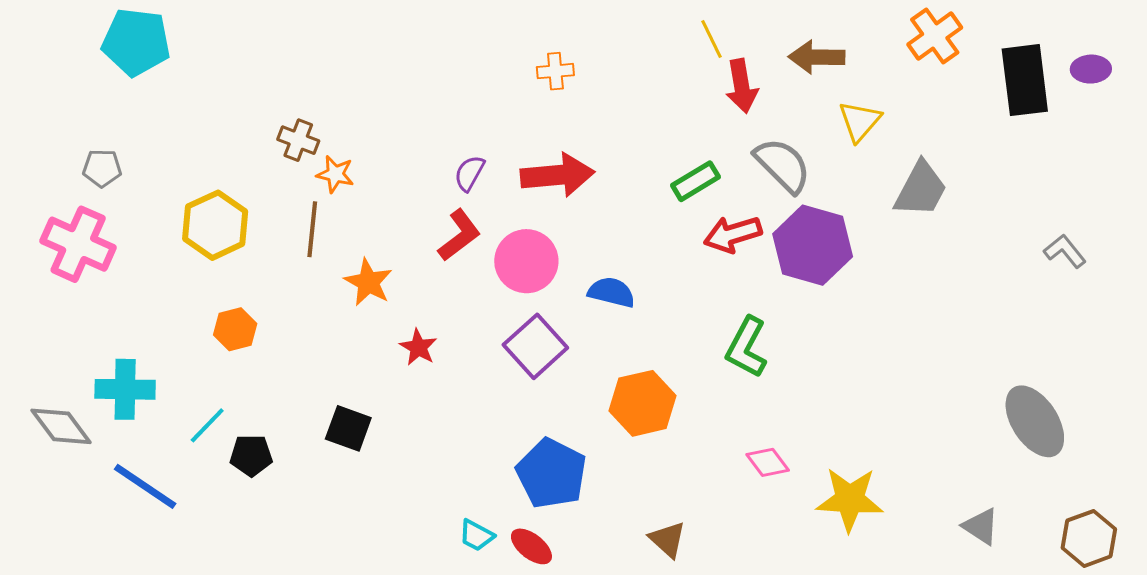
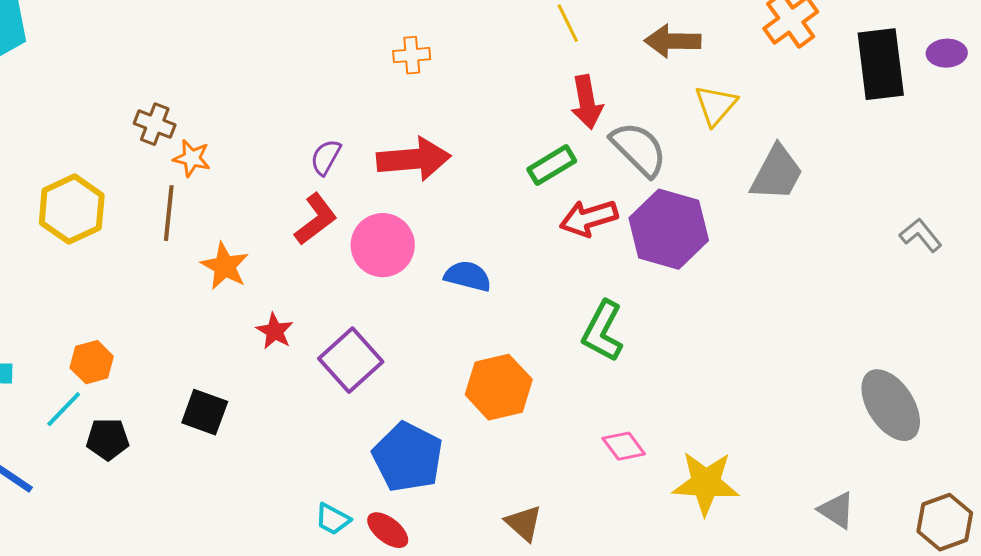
red arrow: (742, 86) -> (587, 102), moved
orange hexagon: (235, 329) -> (92, 362), moved
purple square: (535, 346) -> (351, 360), moved

